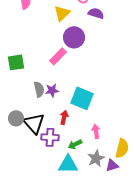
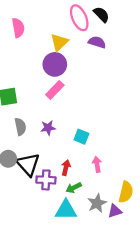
purple circle: (74, 37) -> (55, 64), moved
gray semicircle: (39, 89) -> (20, 127), moved
cyan square: (82, 98) -> (81, 137), size x0.6
red arrow: (64, 117) -> (66, 168), moved
pink arrow: (96, 131) -> (97, 164), moved

